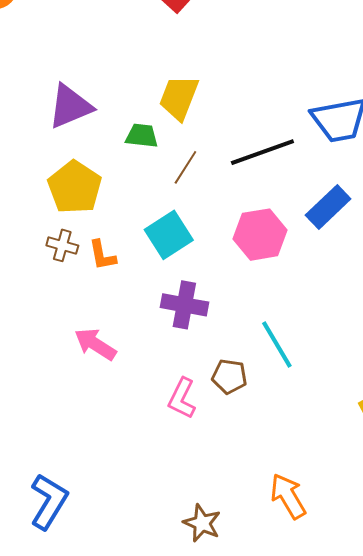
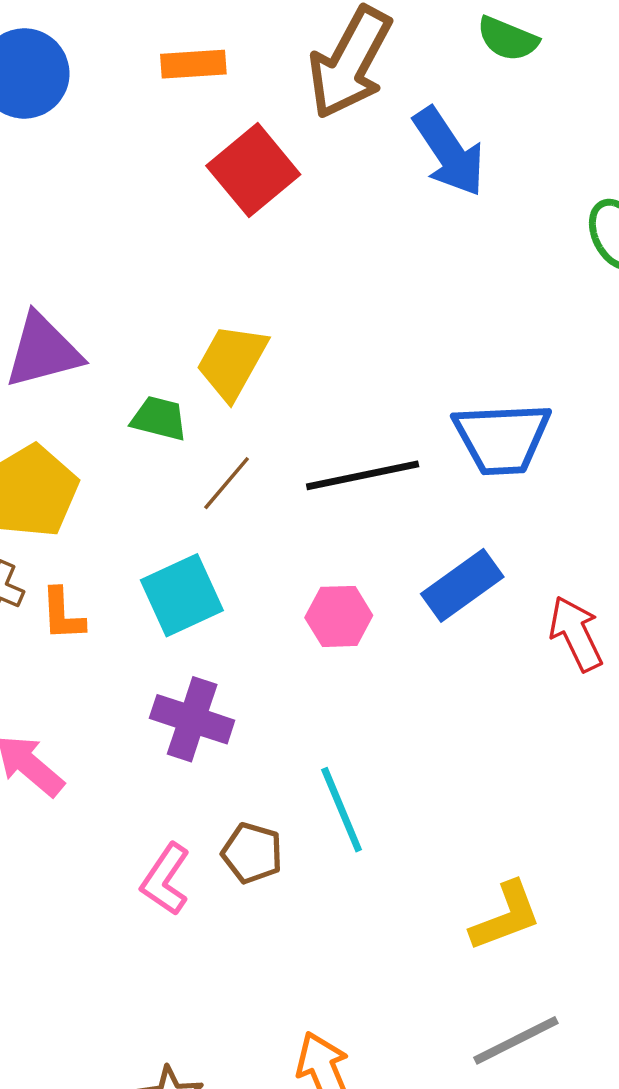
pink hexagon: (260, 235) -> (339, 616), size x0.7

